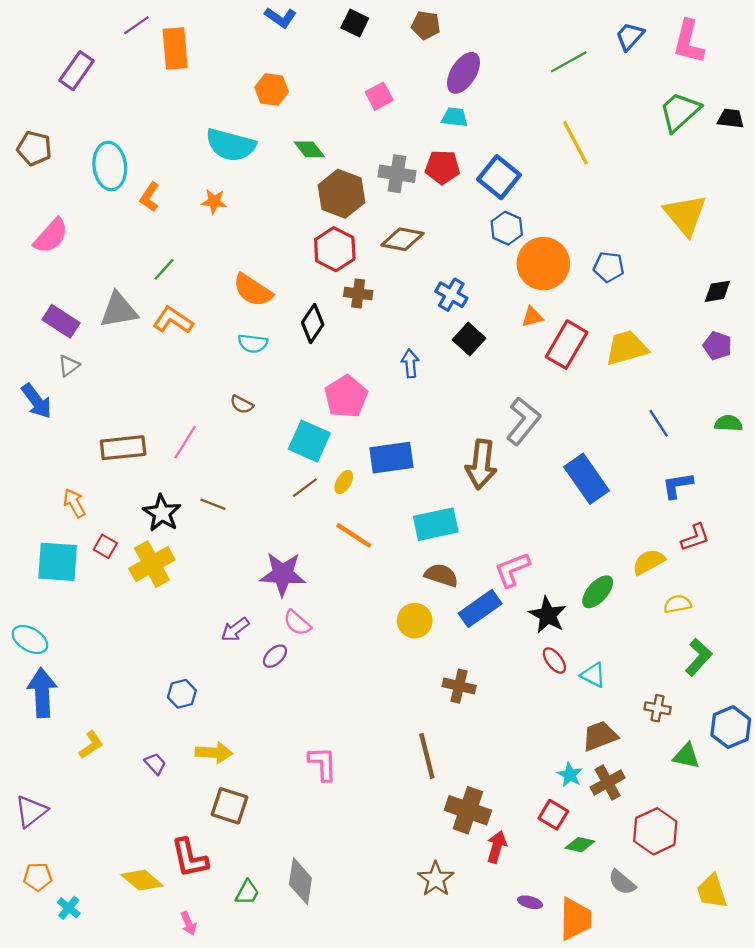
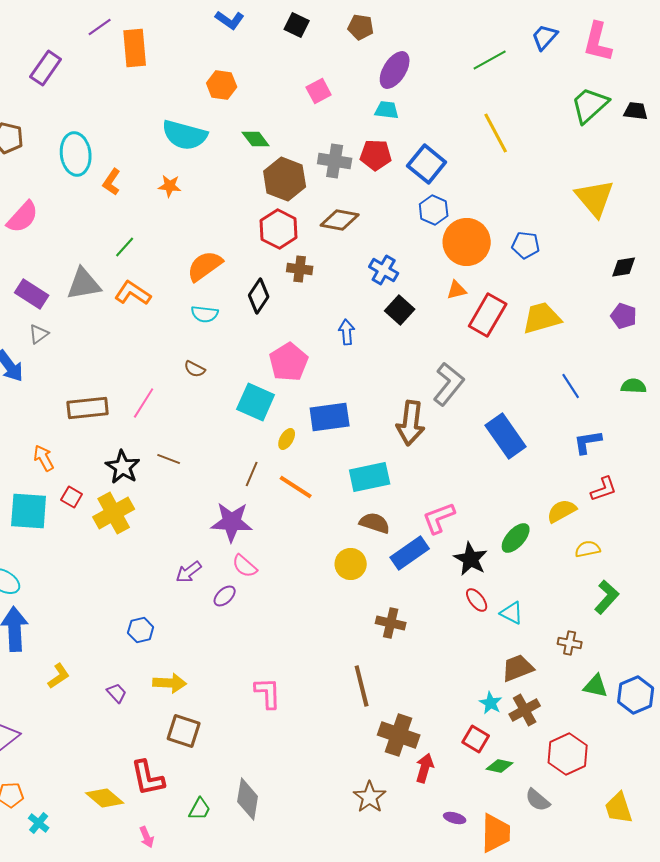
orange semicircle: (253, 290) -> (205, 266), turned 111
brown line: (305, 488) -> (252, 474), moved, turned -30
blue hexagon: (731, 727) -> (636, 695), moved

